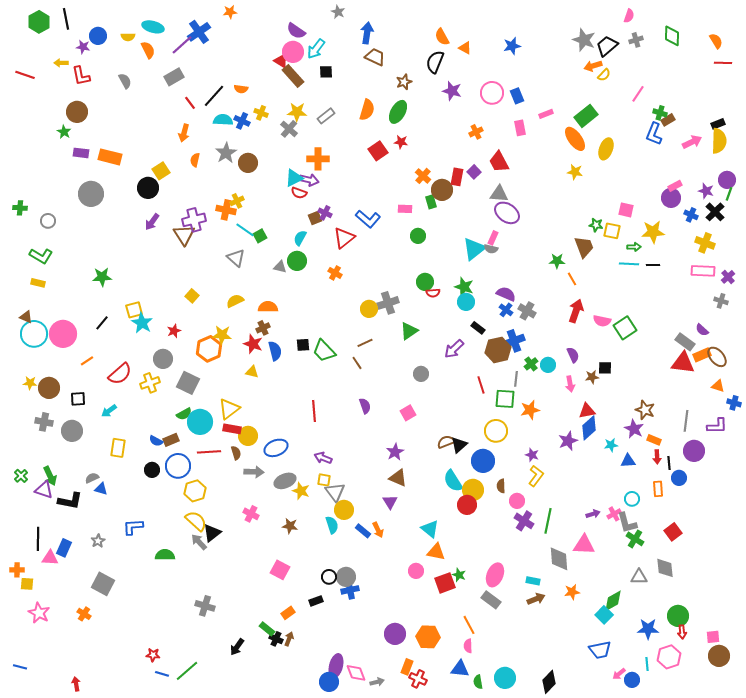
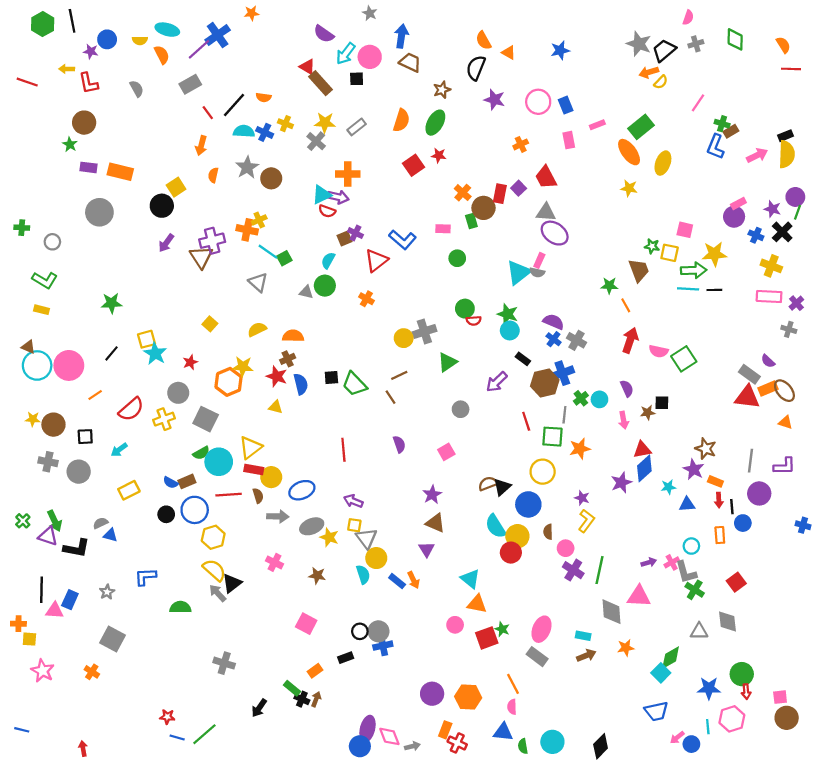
pink circle: (293, 52) -> (370, 57), moved
green arrow: (634, 247) -> (694, 270), size x1.6
blue cross: (734, 403) -> (803, 525), moved
yellow rectangle: (118, 448) -> (129, 490), turned 54

